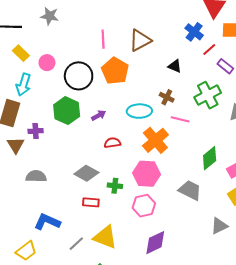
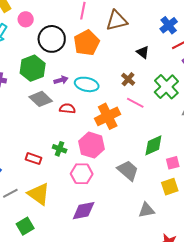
green cross: (208, 95) -> (166, 87), turned -30
cyan ellipse: (139, 111) -> (87, 84), moved
gray diamond: (86, 173) -> (41, 99), moved

